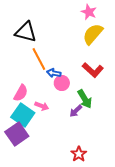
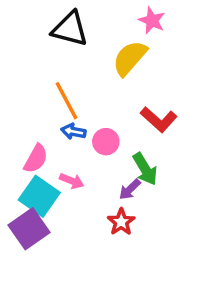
black triangle: (26, 32) -> (70, 29), moved
yellow semicircle: (93, 34) -> (130, 58), moved
blue arrow: (54, 73) -> (73, 131), moved
red star: (79, 154) -> (121, 222), moved

